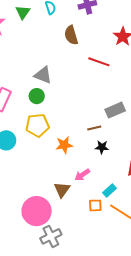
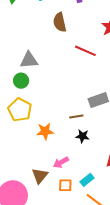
gray triangle: (43, 75) -> (29, 60), turned -30
yellow pentagon: (37, 125) -> (20, 110), turned 30
orange square: (95, 205) -> (65, 185), moved

